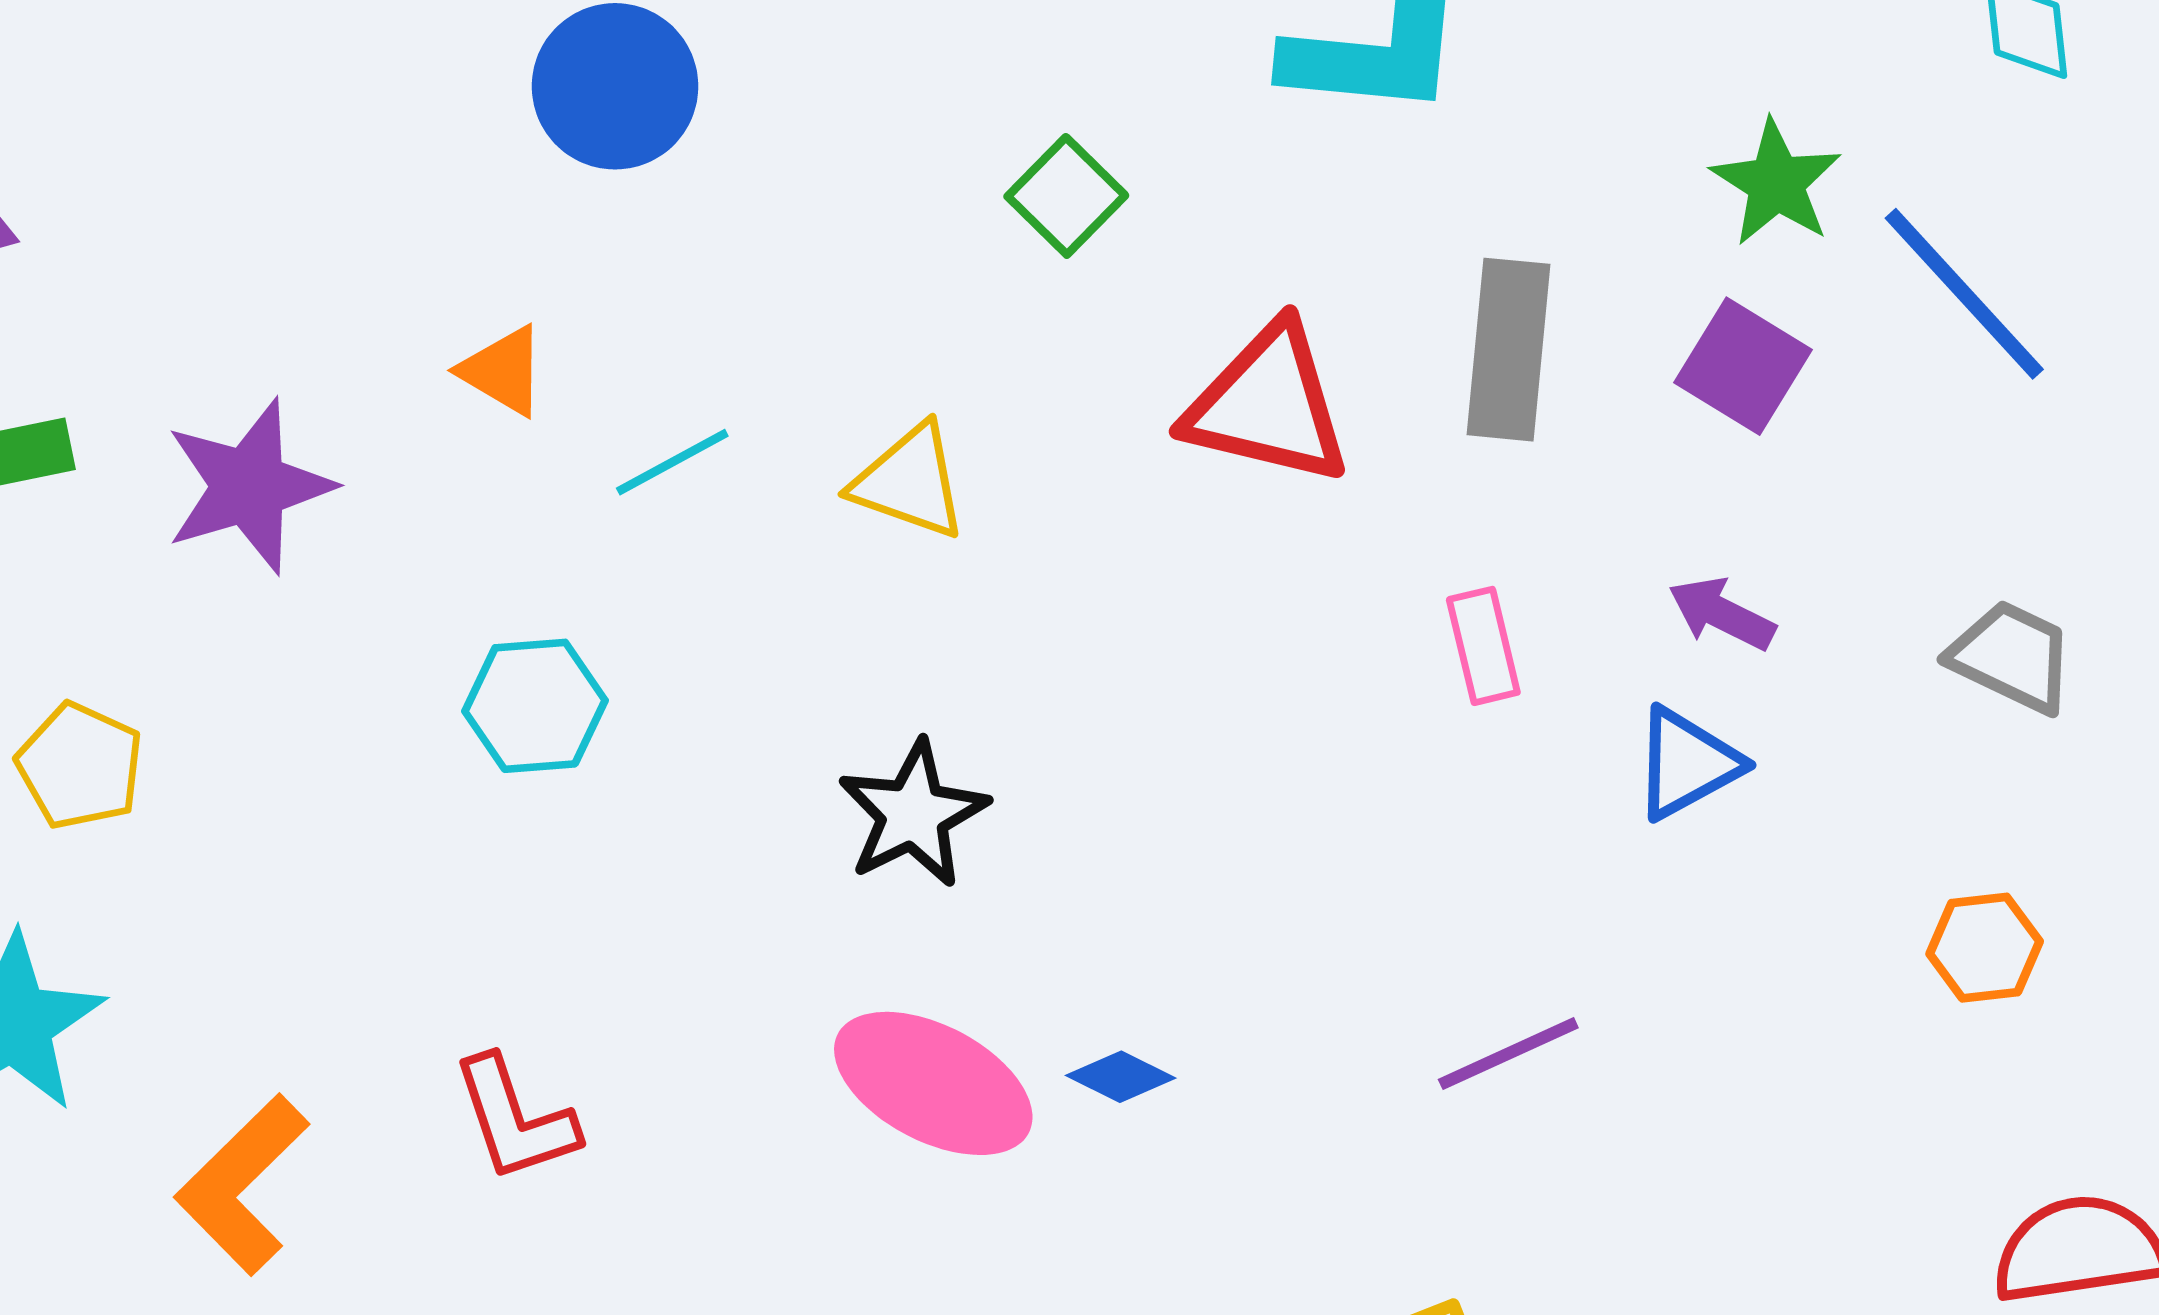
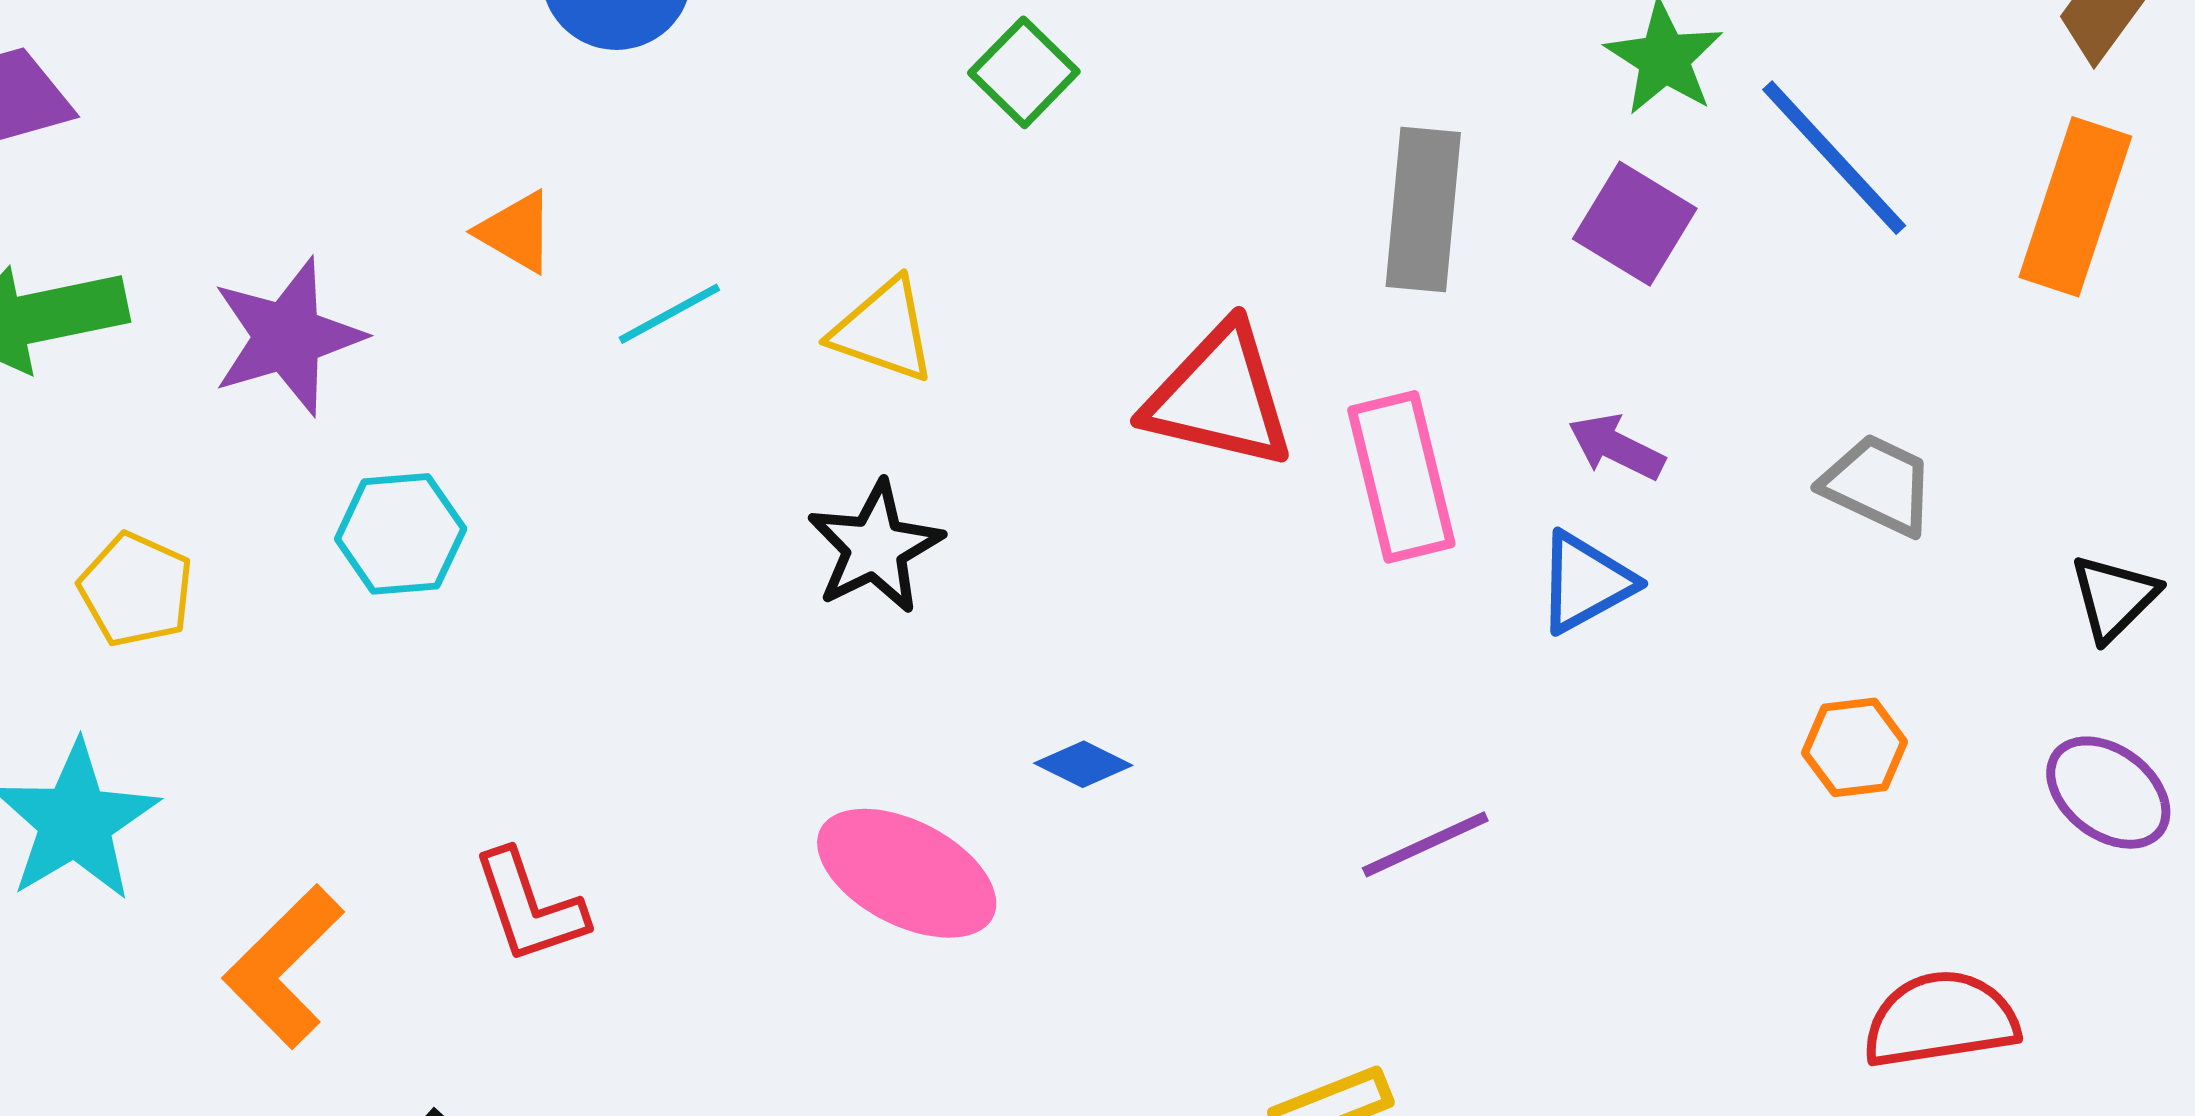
red triangle: (1268, 405) -> (1219, 396), moved
pink rectangle: (1483, 646) -> (1401, 477), size x1.6
cyan hexagon: (535, 706) -> (401, 534), moved
black star: (913, 814) -> (875, 547), moved
blue diamond: (1121, 1077) -> (1083, 764), moved

